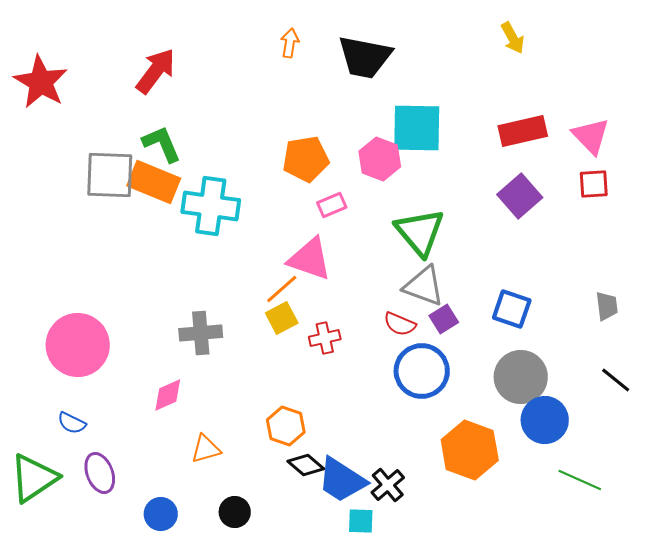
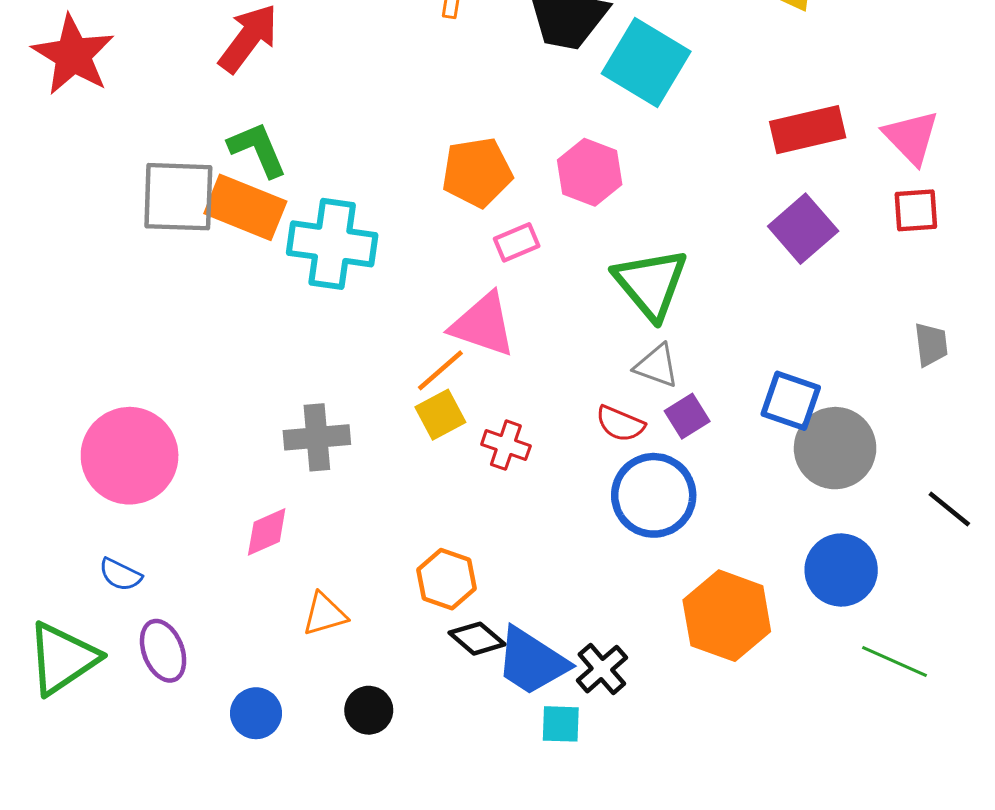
cyan square: (417, 128) -> (646, 63), moved, turned 30
gray triangle: (424, 286) -> (657, 366), size x0.7
gray trapezoid: (607, 306) -> (931, 344), moved
red cross: (325, 338) -> (506, 445), turned 32
gray circle: (521, 377) -> (835, 448), moved

